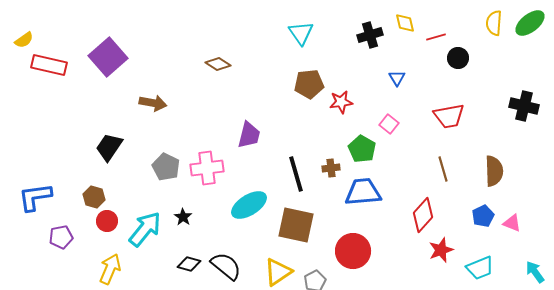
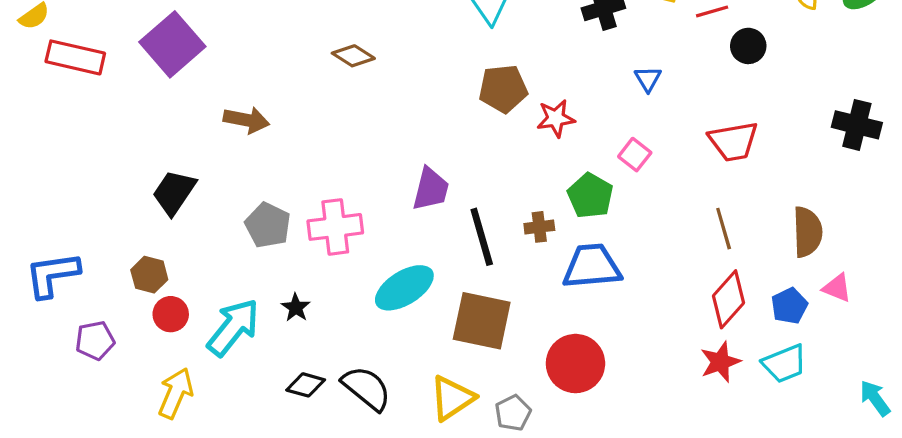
purple trapezoid: (249, 135) -> (431, 189), moved
red diamond: (423, 215) -> (728, 299), moved
pink triangle: (512, 223) -> (837, 288), moved
cyan trapezoid: (480, 268) -> (784, 364), moved

